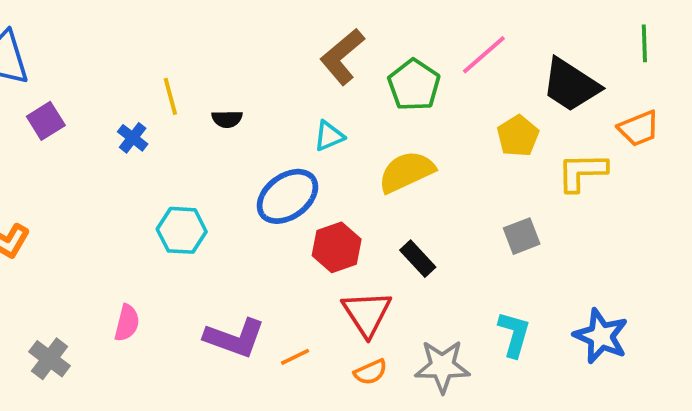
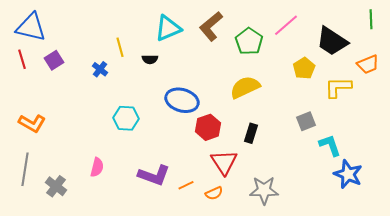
cyan triangle: (329, 136) -> (168, 28), moved, size x1.6
blue ellipse: (287, 196) -> (182, 100), turned 52
black rectangle: (418, 259) -> (251, 133), turned 60
cyan L-shape: (514, 334) -> (330, 145), moved, turned -35
orange semicircle: (371, 372) -> (214, 193), moved

